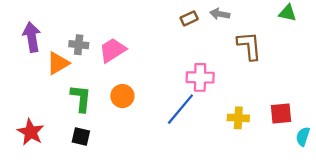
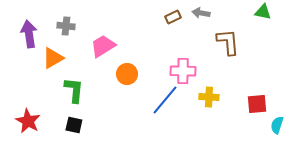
gray cross: (79, 45) -> (66, 26), moved
orange circle: (122, 96) -> (127, 74), moved
yellow cross: (238, 118) -> (209, 97), moved

